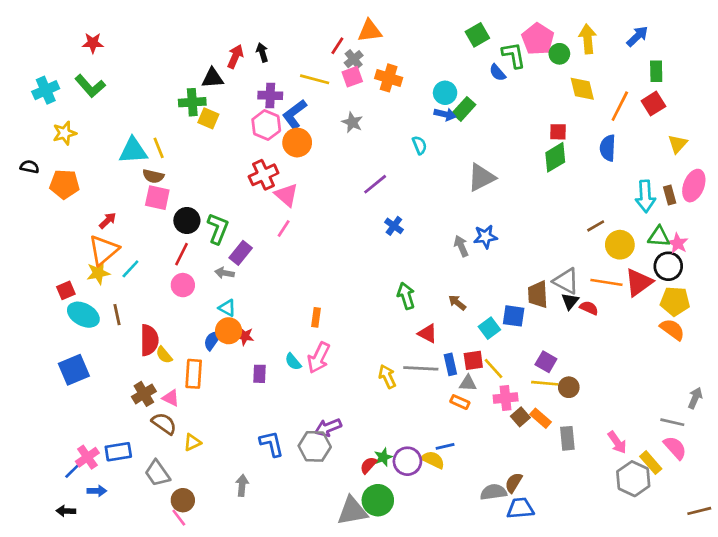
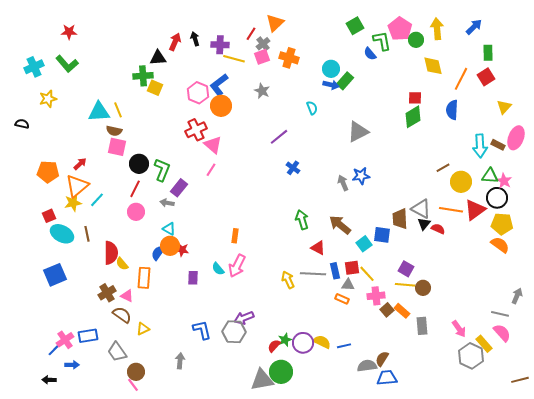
orange triangle: (370, 31) -> (275, 23), turned -36
purple cross: (270, 95) -> (220, 45), moved
orange pentagon: (65, 184) -> (48, 172), moved
brown rectangle: (670, 195) -> (498, 145), turned -48
brown arrow: (457, 303) -> (340, 225), size x1.6
blue line: (445, 446) -> (344, 346), moved

